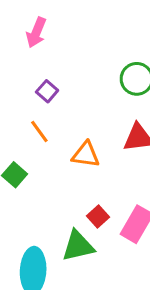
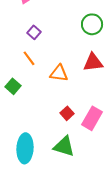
green triangle: (78, 246) -> (64, 146), moved, turned 30

